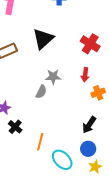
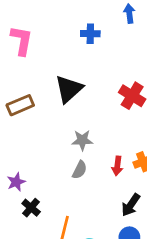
red arrow: (85, 75) -> (117, 166), moved
gray semicircle: (41, 92) -> (80, 170), moved

